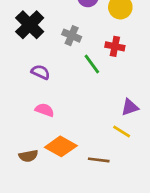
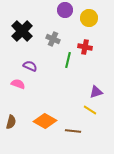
green line: (92, 64) -> (68, 60), turned 49
pink semicircle: (45, 110) -> (18, 84), moved
brown semicircle: (28, 156) -> (11, 122), moved, turned -64

